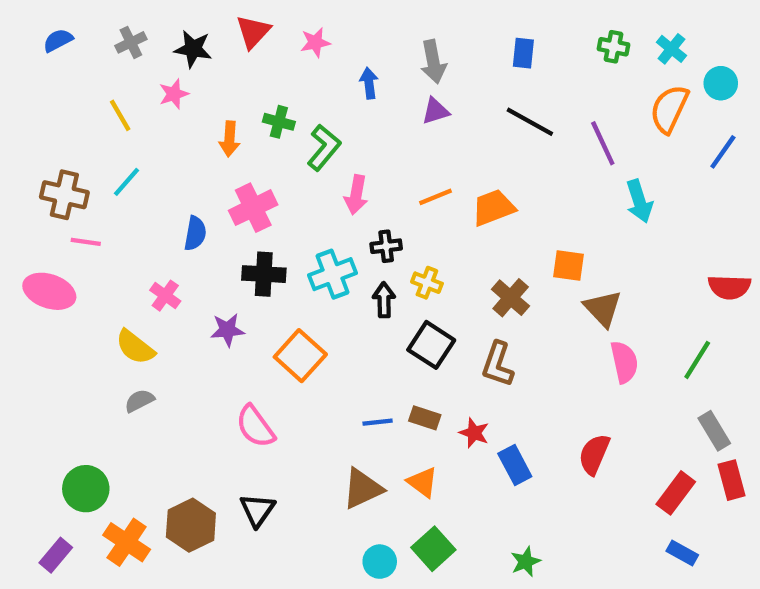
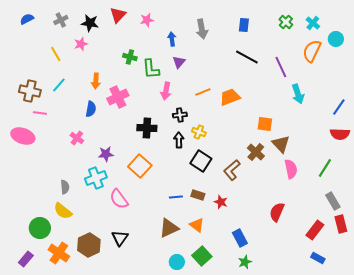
green cross: (614, 47) -> (286, 22), turned 32
purple triangle: (435, 111) -> (179, 62), moved, turned -32
orange arrow: (230, 139) -> (96, 81), moved
green L-shape: (324, 148) -> (151, 69), turned 135
blue line: (723, 152) -> (339, 107), moved
black cross: (264, 274) -> (147, 128), moved
cyan cross: (333, 274) -> (96, 178), moved
brown cross: (511, 298) -> (256, 152), moved
yellow semicircle: (135, 347) -> (63, 211), moved
brown L-shape: (498, 364) -> (232, 170), turned 30
gray semicircle: (139, 401) -> (65, 187), turned 112
blue rectangle: (515, 465) -> (240, 238), moved

